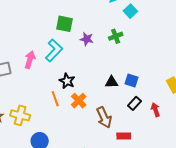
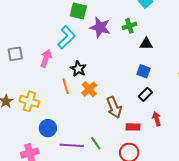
purple star: (87, 39) -> (100, 27), size x1.5
pink arrow: (30, 60) -> (46, 58), moved
black triangle: (112, 82) -> (146, 44), moved
red arrow: (156, 110) -> (157, 119), moved

